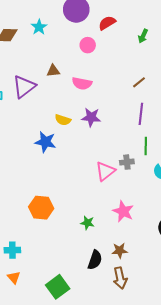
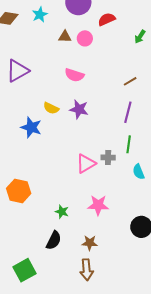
brown triangle: (53, 71) -> (65, 37), moved
pink star: (123, 211) -> (98, 205), turned -30
black semicircle: (95, 260) -> (54, 240), moved

